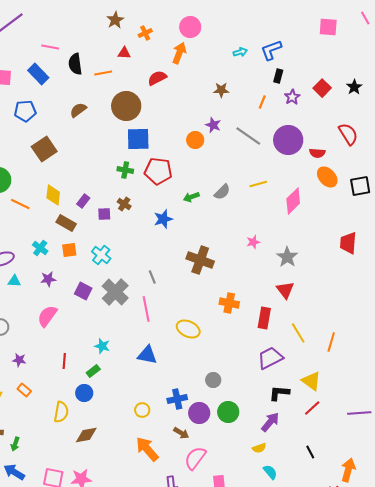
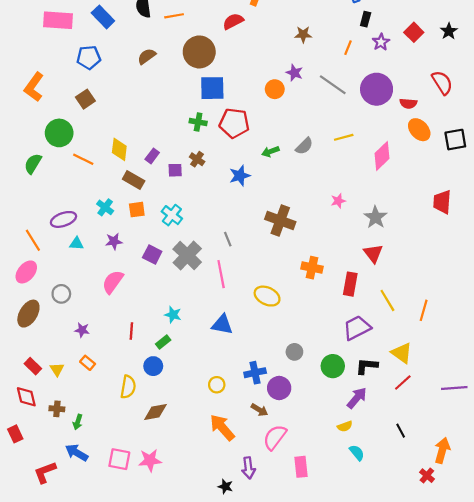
brown square: (44, 149) -> (85, 99), moved, size x0.7
green circle: (228, 412) -> (333, 366), moved

